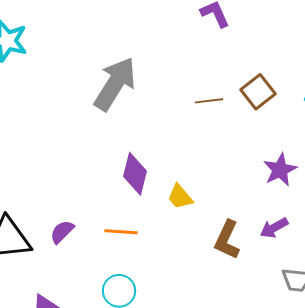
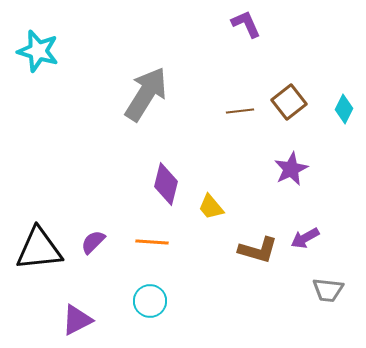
purple star: (280, 170) -> (291, 169), moved
brown L-shape: (227, 240) -> (258, 250), turned -99

